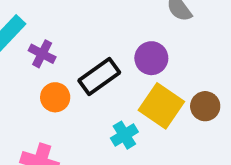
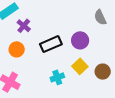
orange circle: (55, 97) -> (17, 49), moved
yellow square: (161, 106) -> (80, 66), size x0.7

